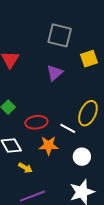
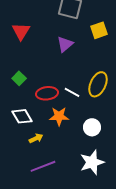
white line: (68, 128) -> (72, 92), moved
yellow arrow: (25, 168) -> (36, 138), turned -56

